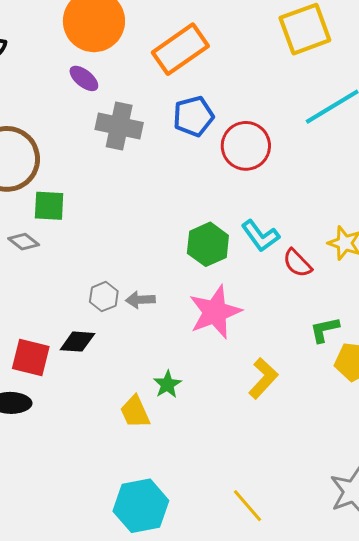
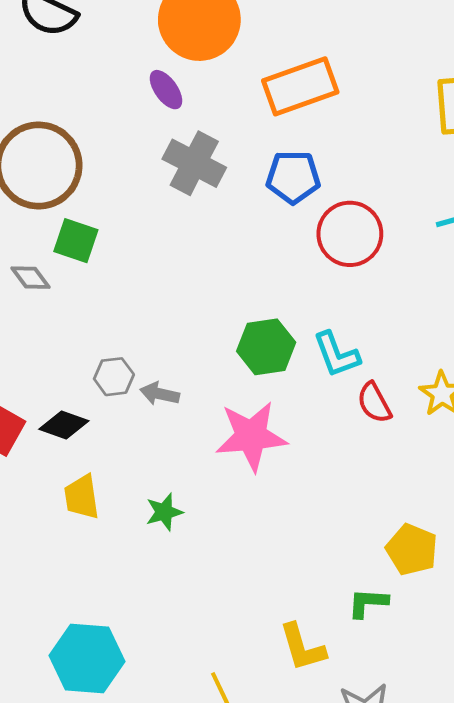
green L-shape: (324, 330) -> (368, 603), moved
yellow L-shape: (263, 378) -> (302, 647), moved, turned 105
yellow trapezoid: (135, 412) -> (82, 497), moved

